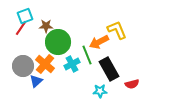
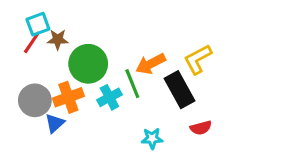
brown star: (46, 26) -> (58, 39), moved
yellow L-shape: (117, 30) -> (198, 59), moved, turned -95
orange cross: (45, 64) -> (68, 97), turned 30
black rectangle: (109, 69) -> (180, 90), moved

